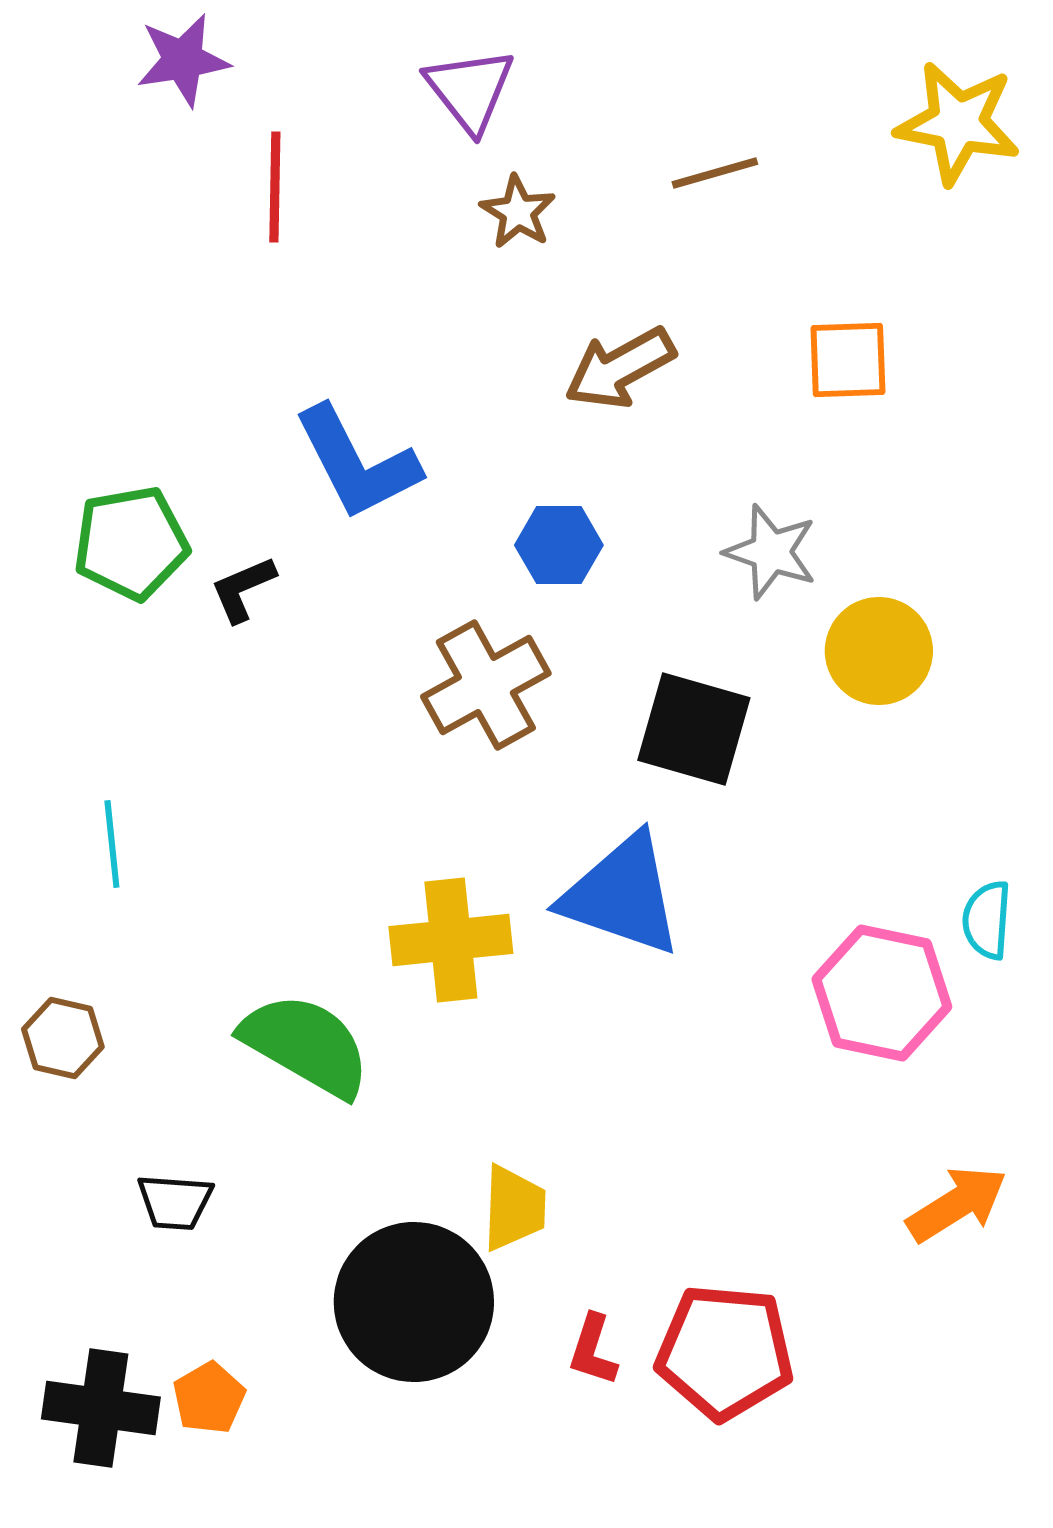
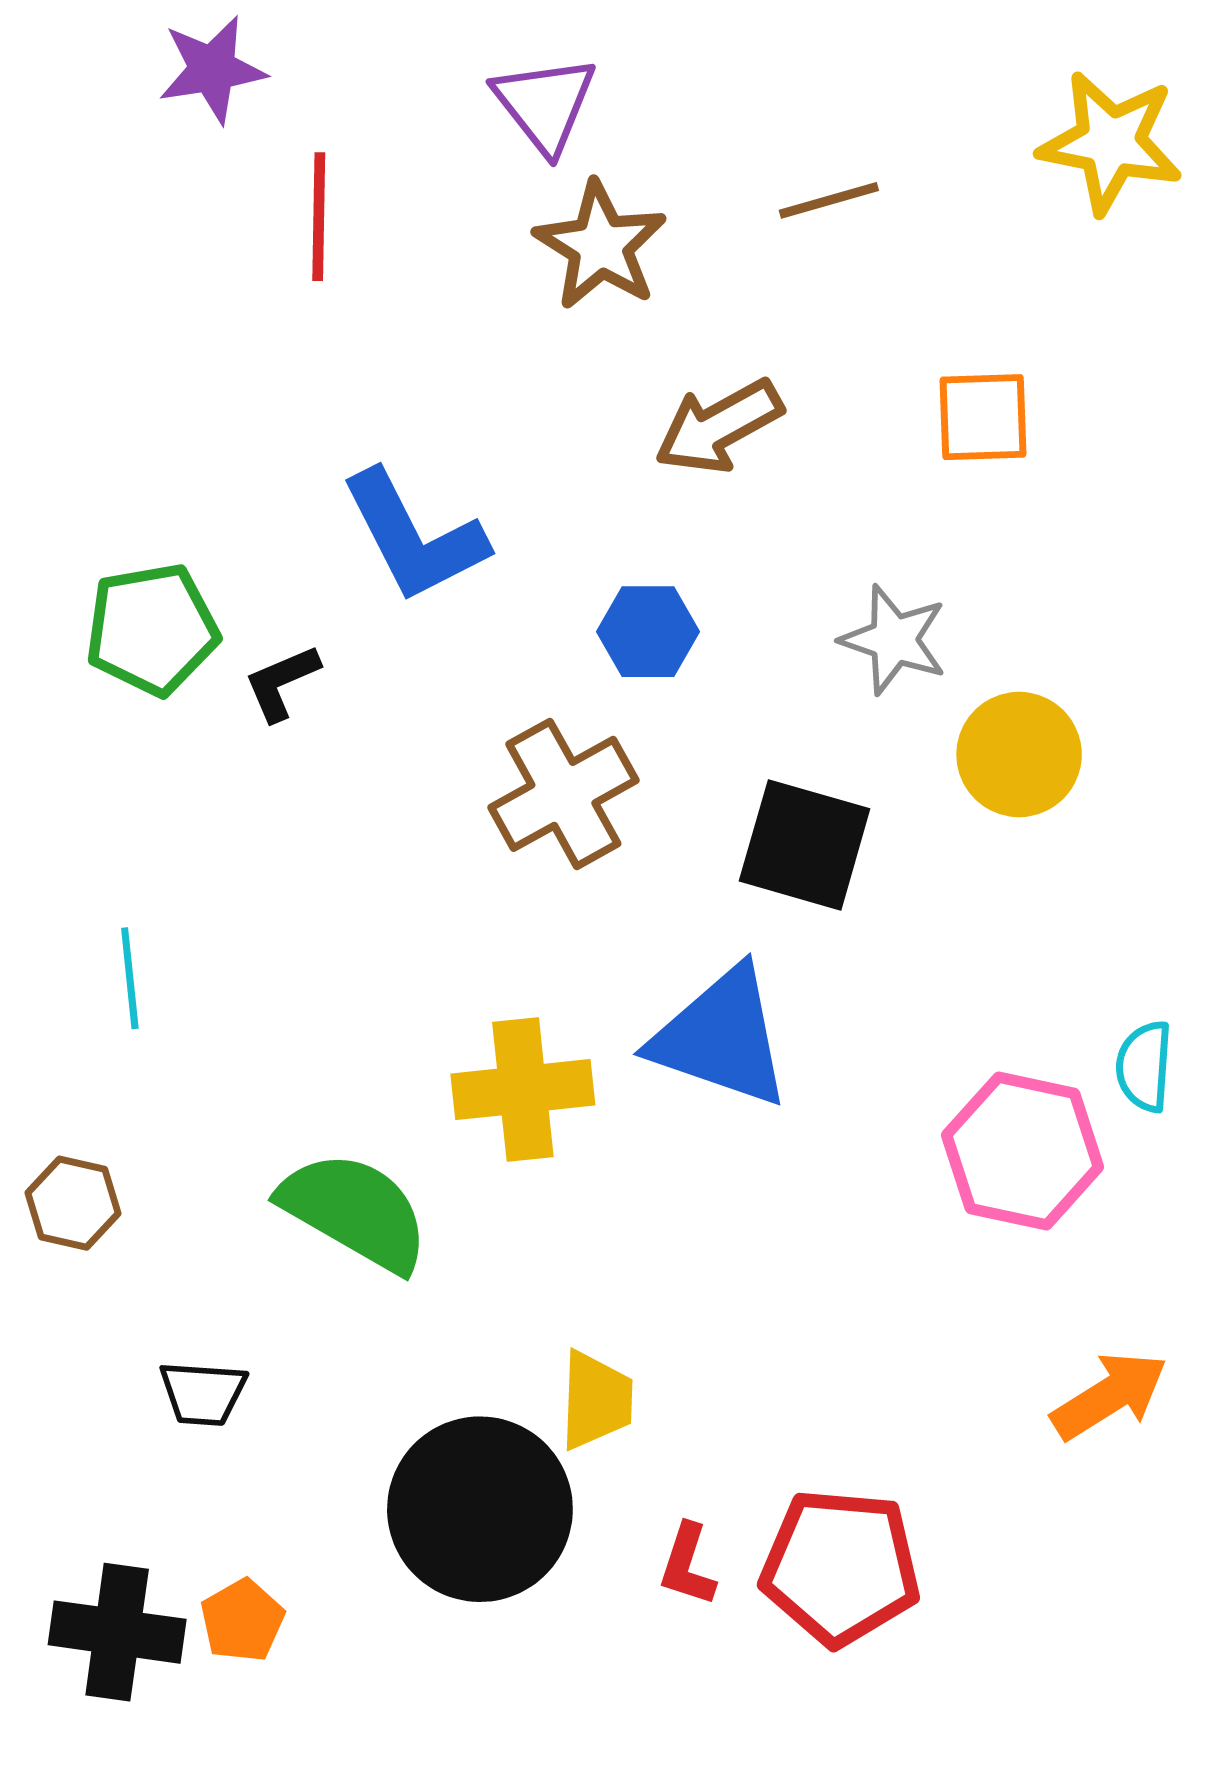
brown star: (518, 212) -> (601, 246), size x1.5

